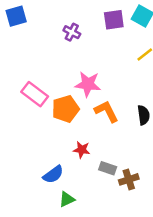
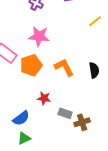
pink star: (88, 84) -> (39, 36), moved
green triangle: (67, 199) -> (24, 138), moved

